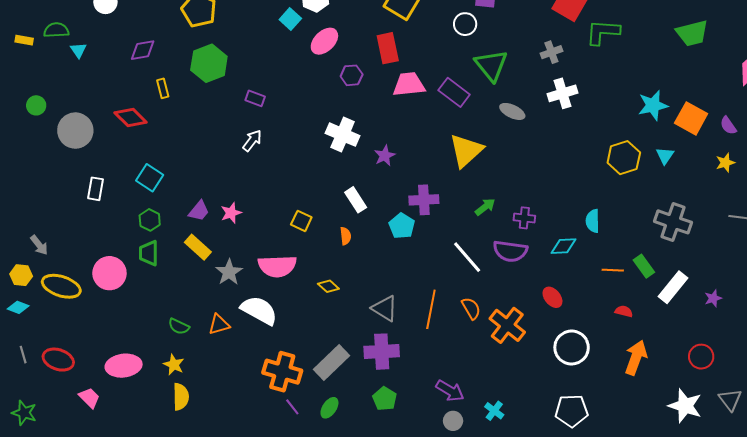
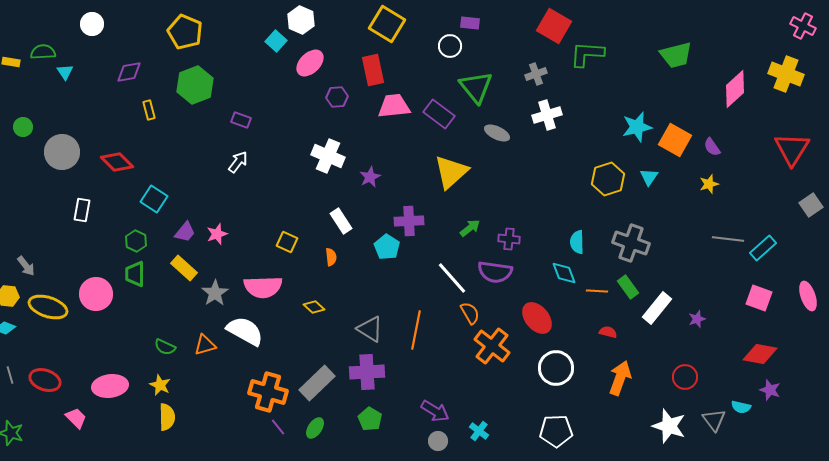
red diamond: (131, 117) -> (117, 162), moved
cyan square: (150, 178) -> (154, 199), moved
gray cross: (673, 222) -> (631, 243), moved
cyan diamond: (564, 246) -> (564, 273), moved, turned 72
red ellipse: (552, 297) -> (537, 318), size x1.5
orange semicircle: (471, 308) -> (470, 313), moved

